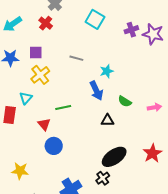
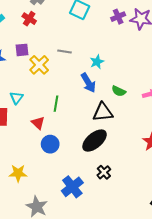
yellow cross: (40, 75) -> (39, 65), moved
green line: (63, 107) -> (56, 104), turned -63
black triangle: (107, 120) -> (103, 112), size x1.5
black ellipse: (114, 157) -> (95, 141), moved

